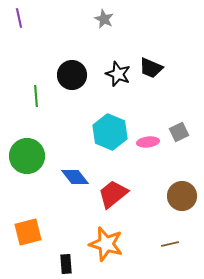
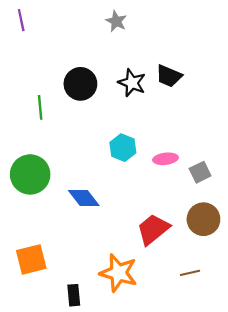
cyan hexagon: (110, 132) -> (123, 148), size x0.7
gray square: (179, 132) -> (200, 172), moved
red trapezoid: (113, 194) -> (153, 229), moved

